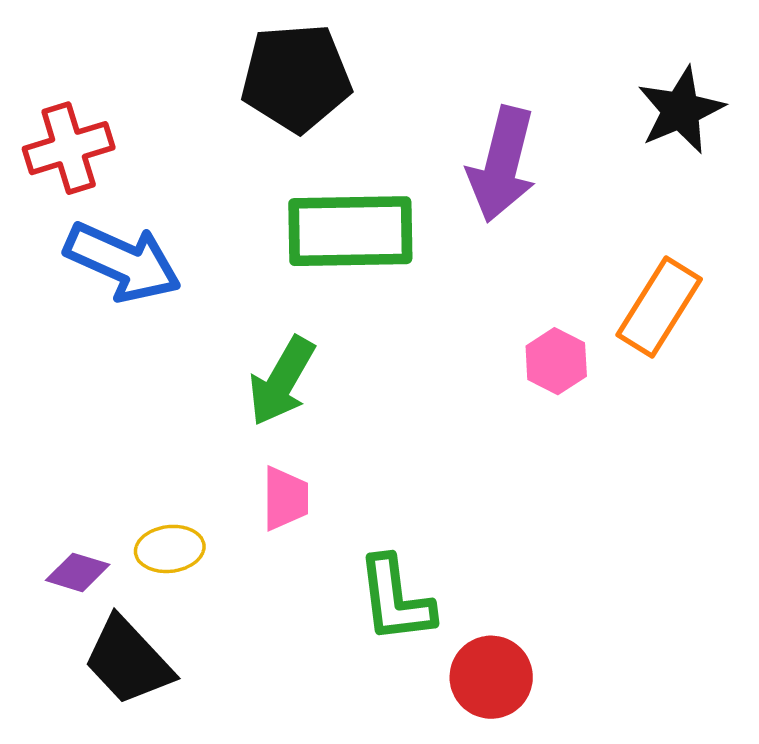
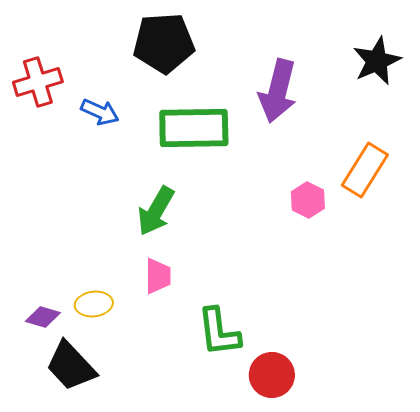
blue arrow: (123, 262) -> (100, 112), moved, size x0.6

